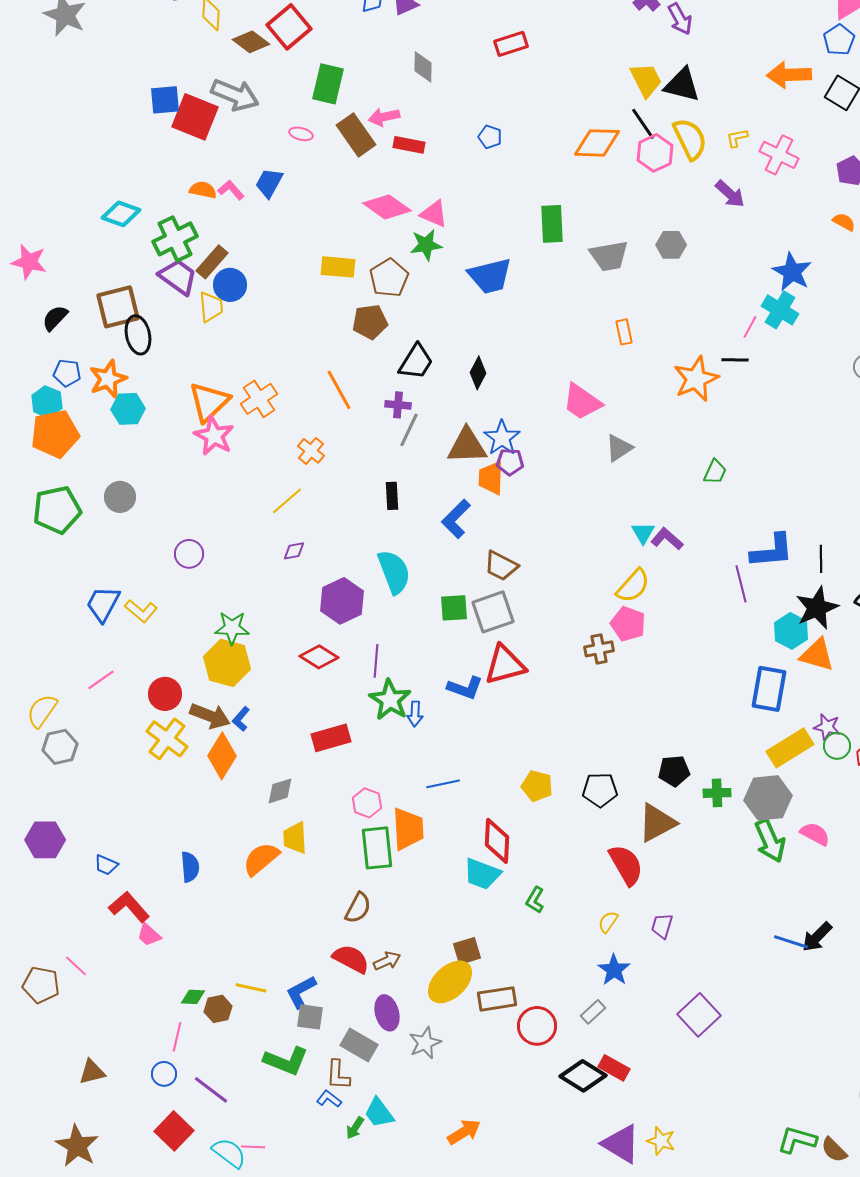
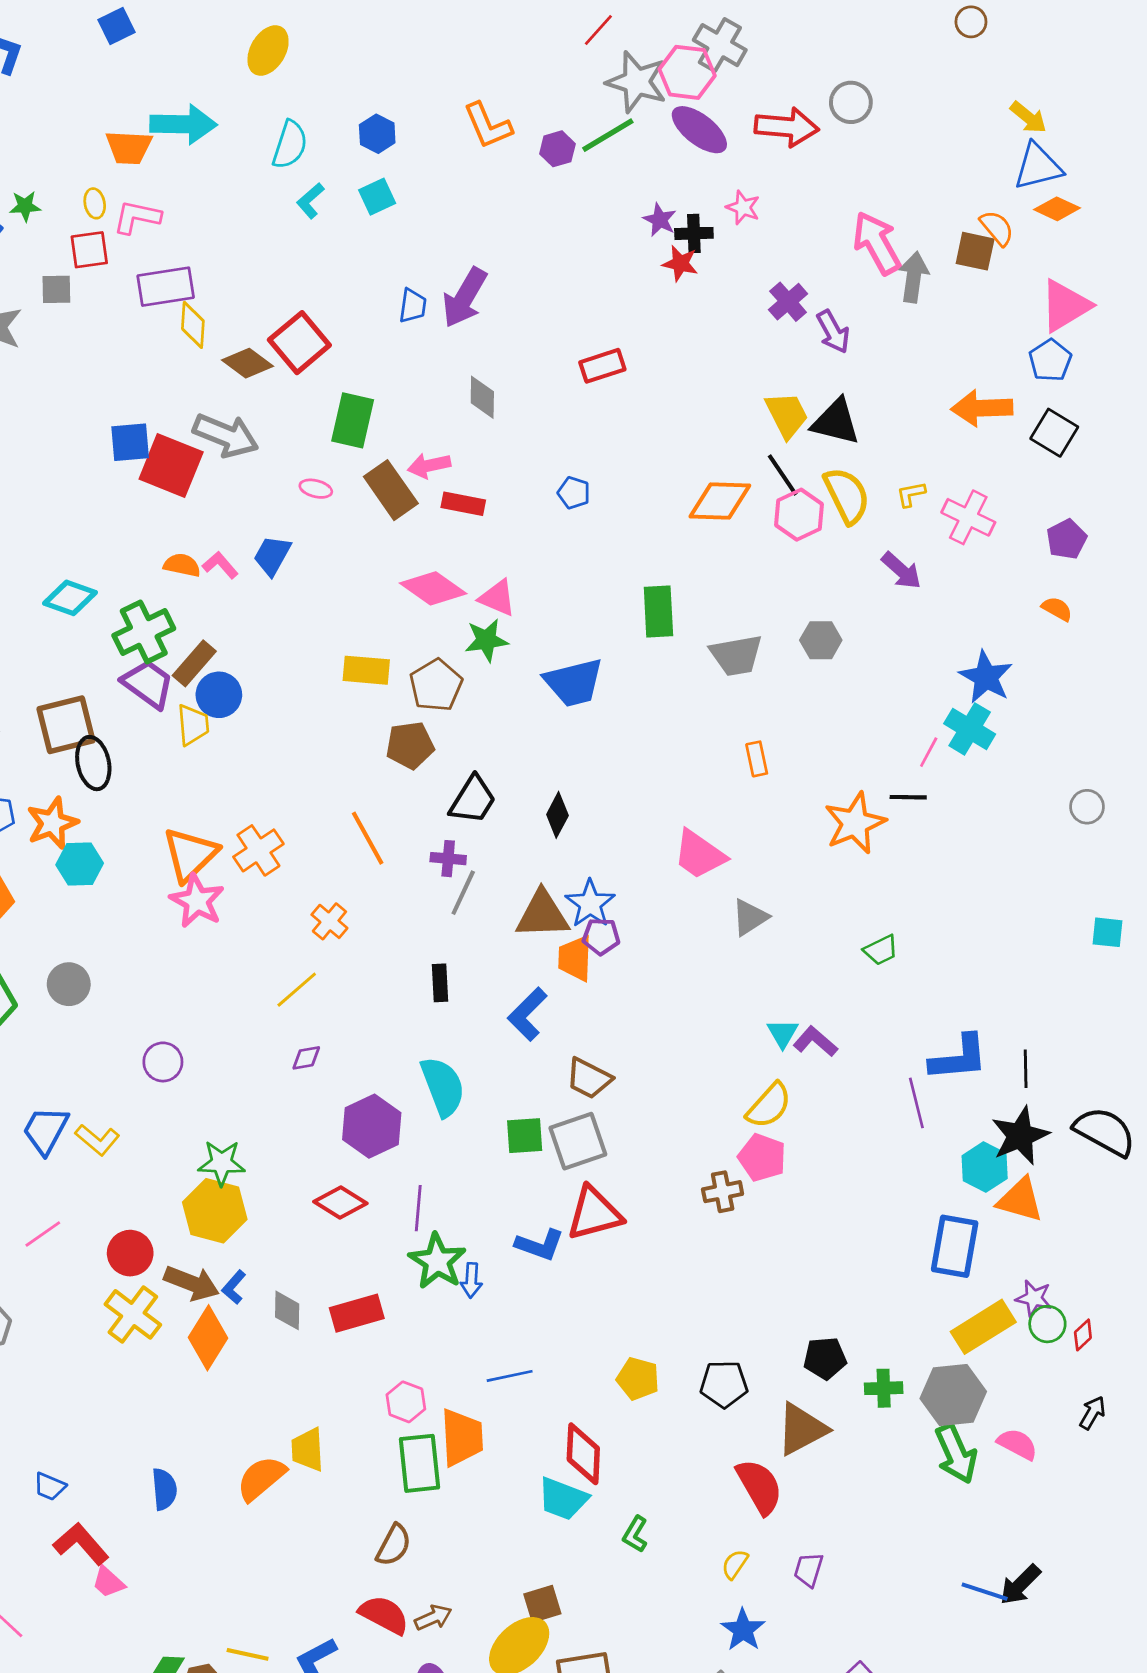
green trapezoid: (715, 472) -> (881, 950), turned 40
gray diamond: (280, 791) -> (287, 1310), moved, turned -72

